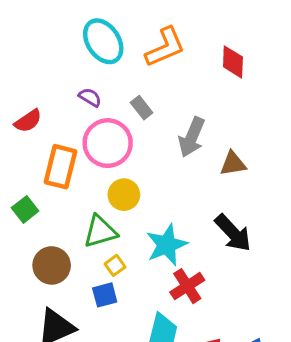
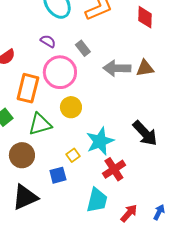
gray arrow: (192, 137) -> (117, 68), turned 68
brown triangle: (233, 164) -> (145, 68), moved
green triangle: (100, 232) -> (40, 124), moved
yellow square: (115, 265) -> (73, 155), moved

